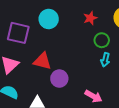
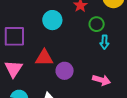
cyan circle: (49, 19) -> (52, 20), moved

